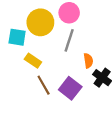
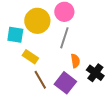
orange semicircle: (88, 61) -> (75, 61), moved

